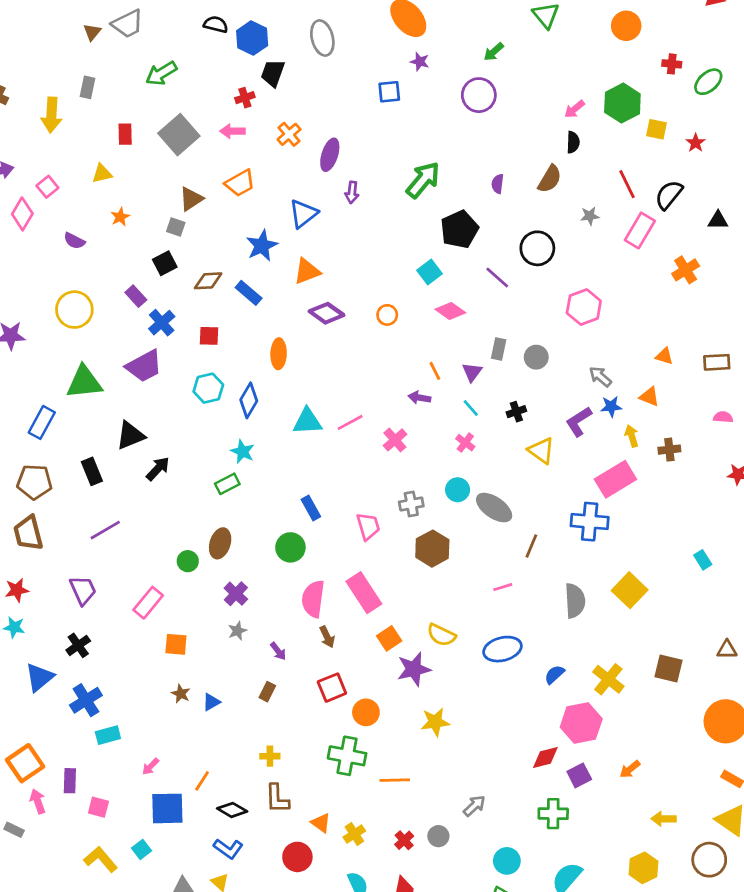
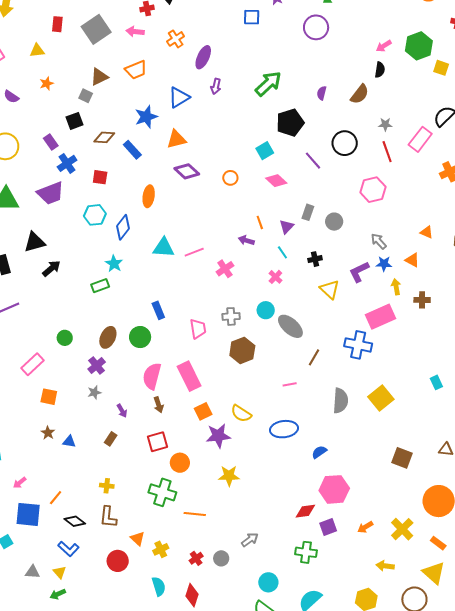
red line: (627, 184) -> (387, 152), moved
brown ellipse: (220, 543) -> (108, 337), moved
yellow cross: (608, 679) -> (402, 529), moved
blue triangle: (211, 702) -> (69, 442), turned 32

